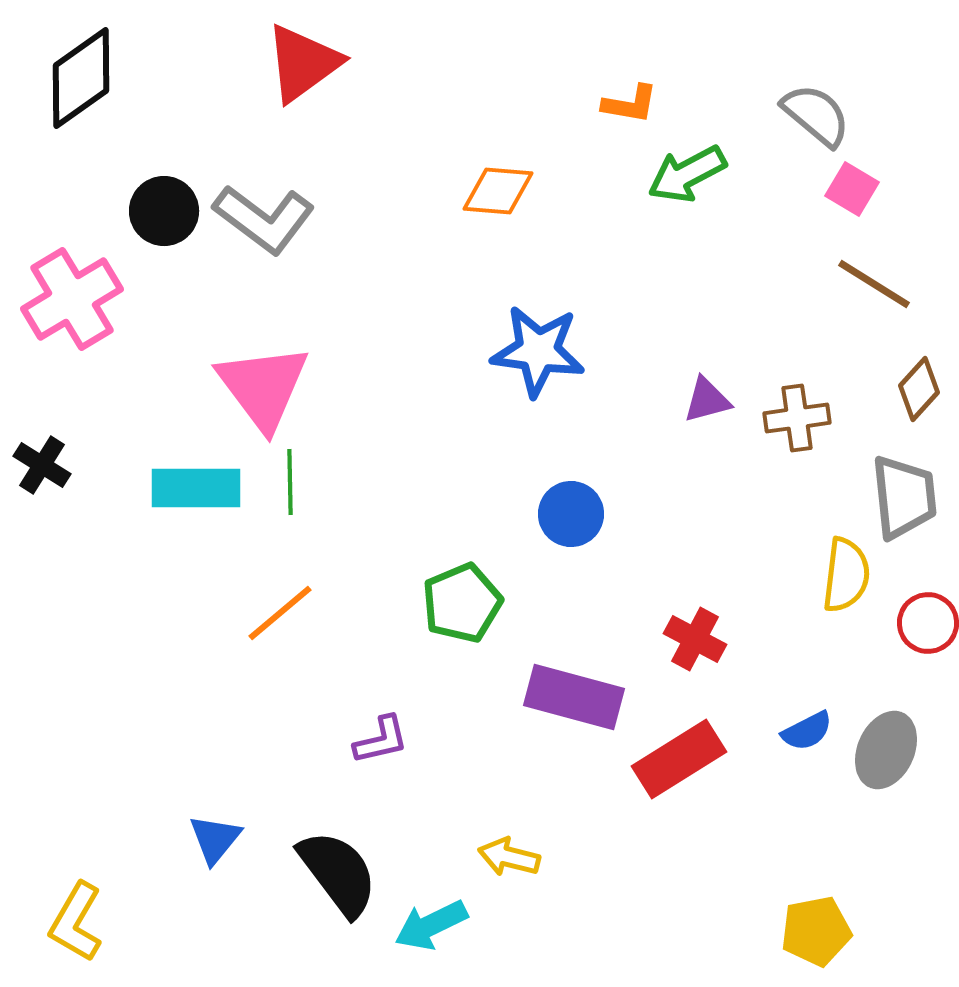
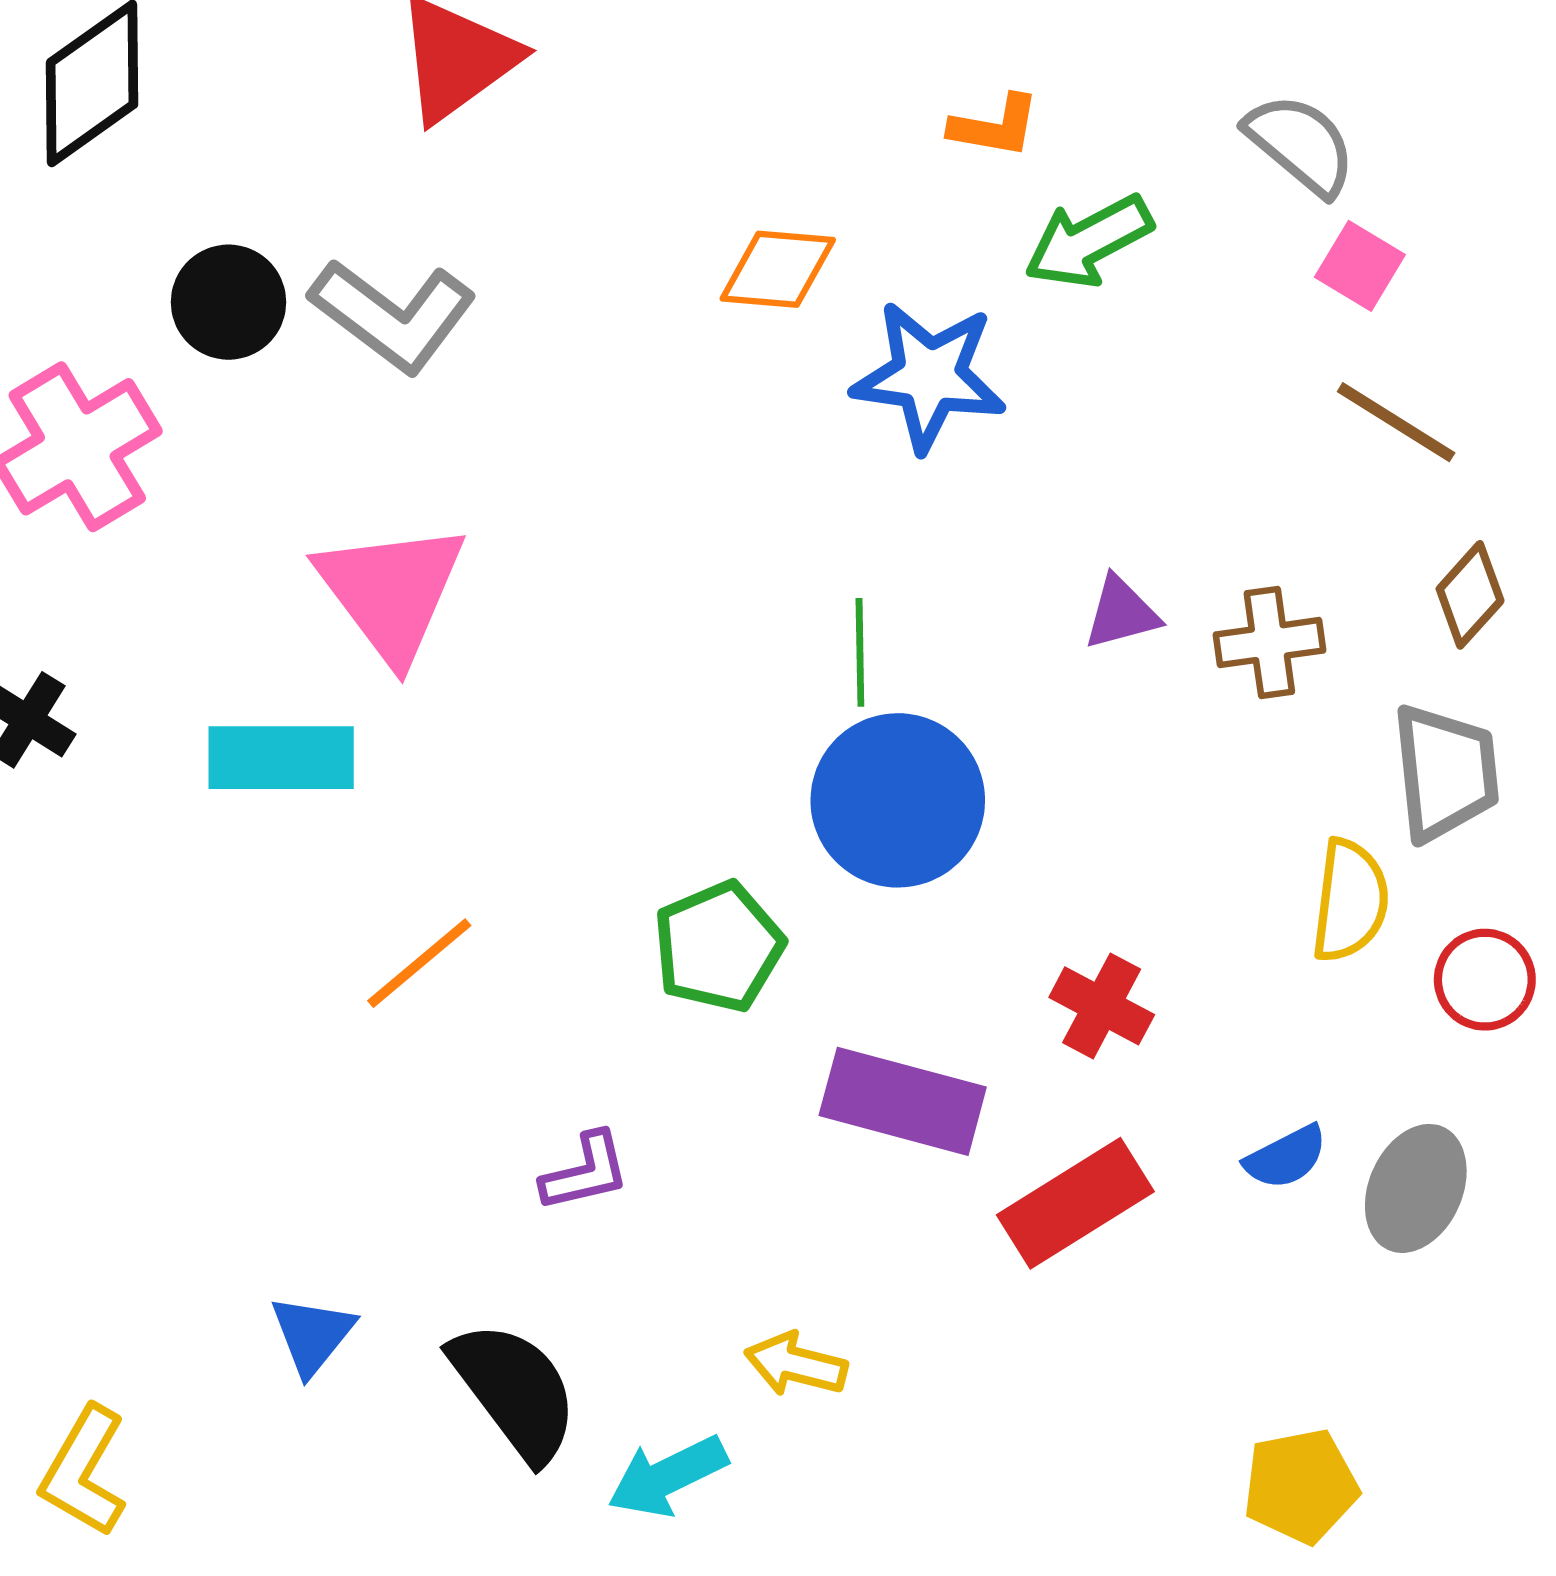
blue star: (538, 351) -> (929, 376), moved
green line: (290, 482) -> (860, 652), moved
blue circle: (571, 514) -> (898, 800), size x1.6

